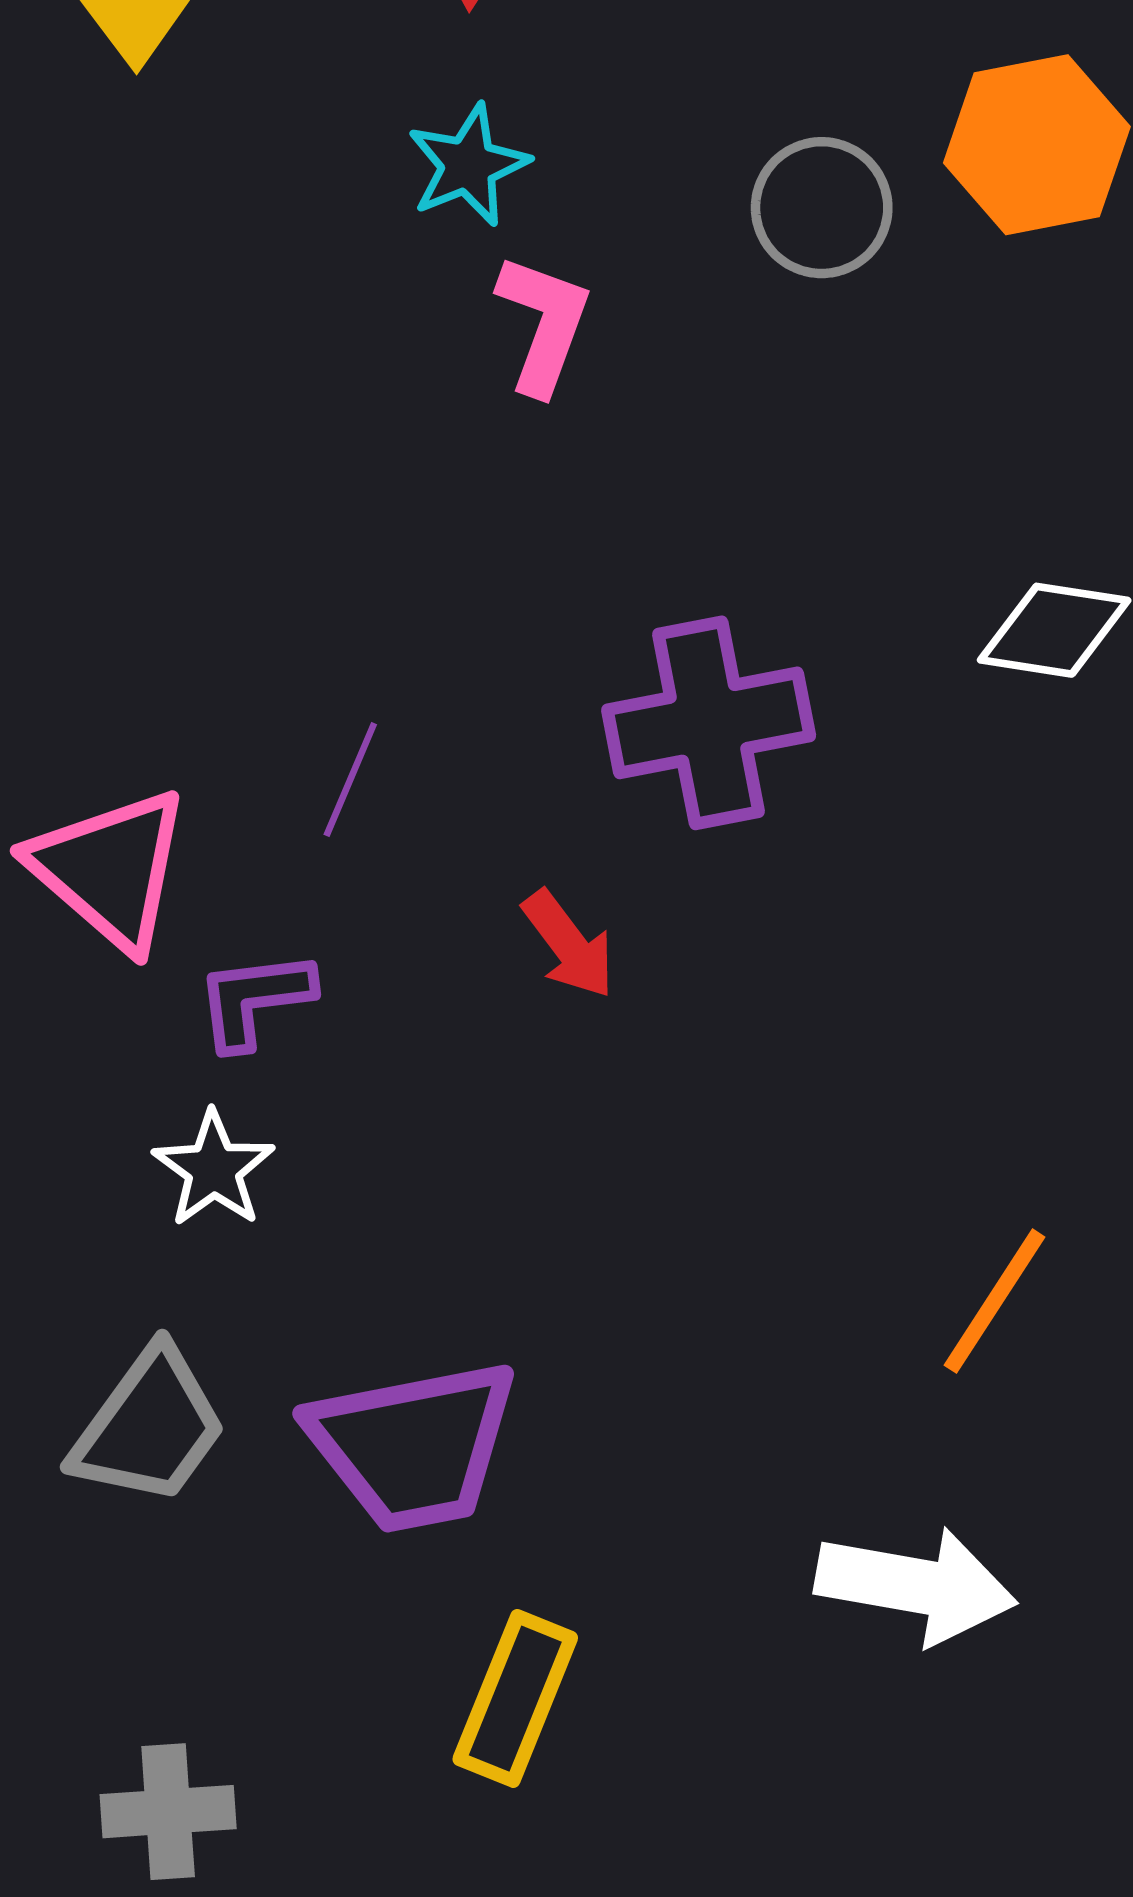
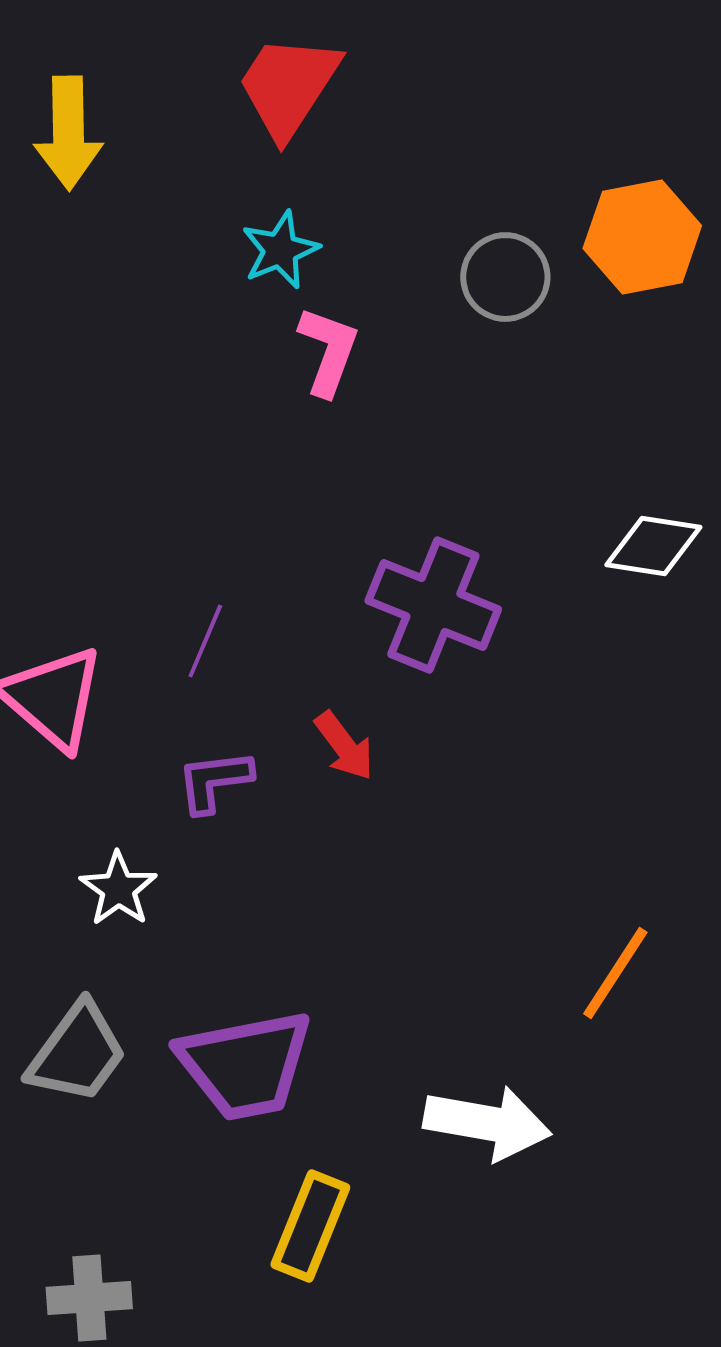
purple cross: (709, 723) -> (433, 605), turned 33
purple L-shape: (254, 999) -> (214, 781), moved
white arrow: (916, 1585) -> (487, 1123), moved

